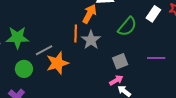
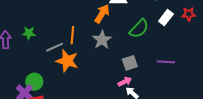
orange line: (76, 33) -> (72, 35), moved
green star: (17, 38) -> (29, 33), size x0.6
orange star: (57, 63) -> (67, 61), turned 30
green circle: (24, 69) -> (34, 82), moved

